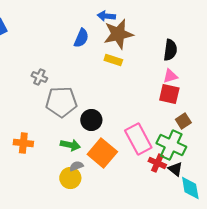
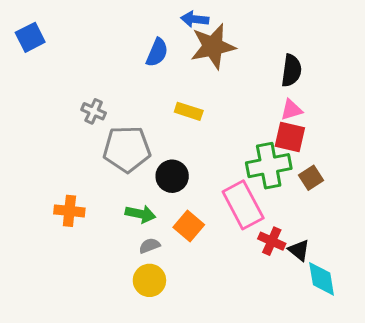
yellow rectangle: (113, 60) -> (189, 111), moved
green cross: (171, 145) -> (269, 166), moved, turned -36
orange square: (102, 153) -> (189, 226), size x0.7
yellow circle: (70, 178) -> (149, 280), moved

